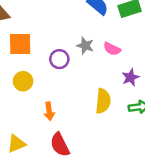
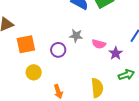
pink semicircle: (112, 49) -> (99, 44), moved
yellow semicircle: (103, 101) -> (97, 88), moved

